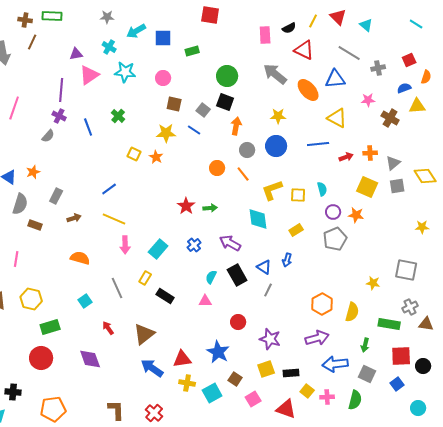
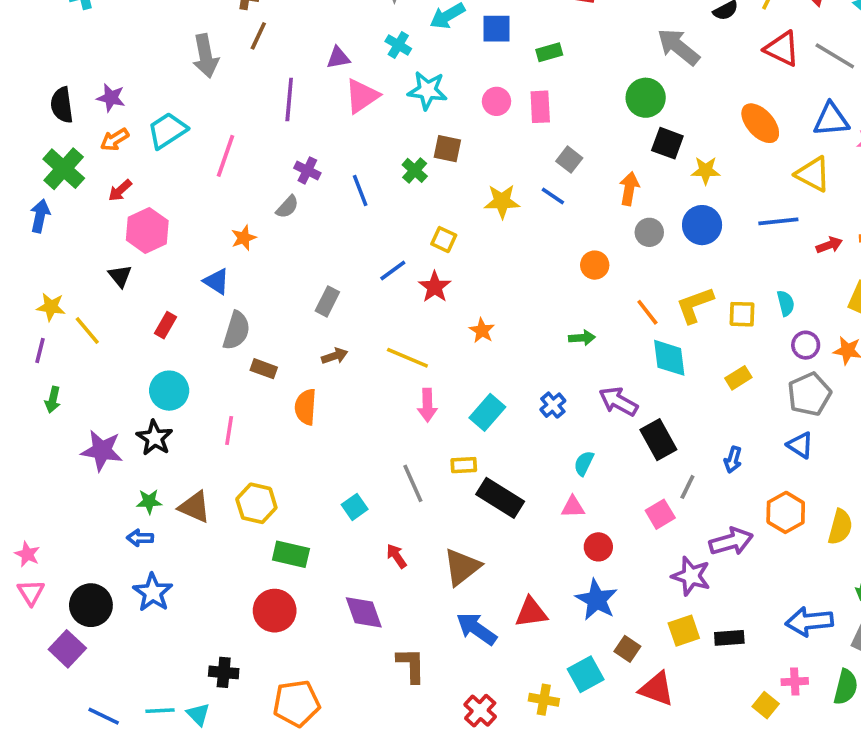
pink rectangle: (265, 35) -> (540, 107), moved
red triangle: (304, 50) -> (782, 49), moved
gray arrow: (275, 74) -> (678, 47), moved
green circle: (227, 76) -> (646, 98), moved
blue triangle: (335, 79) -> (831, 120), moved
purple line: (61, 90) -> (289, 100), moved
black square: (225, 102) -> (667, 143), moved
brown square: (174, 104) -> (447, 149), moved
orange star: (156, 157) -> (482, 331), moved
orange star: (33, 172) -> (244, 238), moved
orange line: (243, 174) -> (647, 312), moved
blue line: (109, 189) -> (393, 270), moved
gray rectangle: (56, 196) -> (327, 301), moved
red star: (186, 206) -> (435, 287), moved
orange semicircle: (80, 258) -> (306, 407), moved, turned -102
blue arrow: (287, 260) -> (733, 460), moved
blue triangle: (264, 267) -> (800, 445), moved
black rectangle: (237, 275) -> (658, 440), moved
yellow rectangle: (145, 278) -> (464, 465), turned 56
black rectangle: (165, 296) -> (500, 498), size x1.4
red circle: (238, 322) -> (598, 547), moved
green rectangle: (50, 327) -> (291, 554), turned 30
purple arrow: (317, 338) -> (731, 541), moved
yellow cross: (187, 383) -> (544, 700), moved
yellow square: (307, 391) -> (766, 705), moved
pink square: (253, 399) -> (660, 514), moved
red triangle: (286, 409) -> (657, 689), moved
brown L-shape: (116, 410) -> (411, 665), moved

